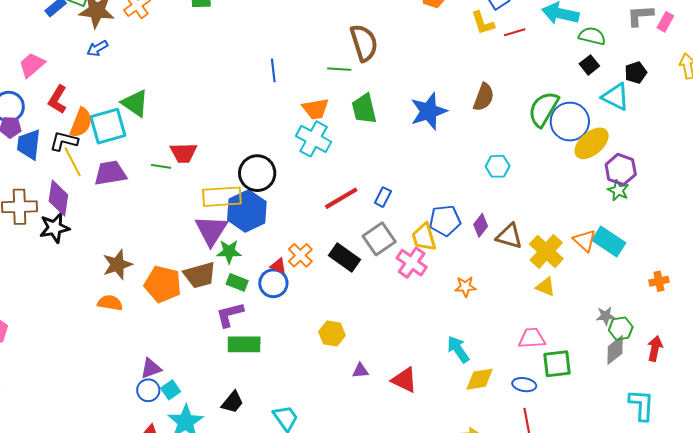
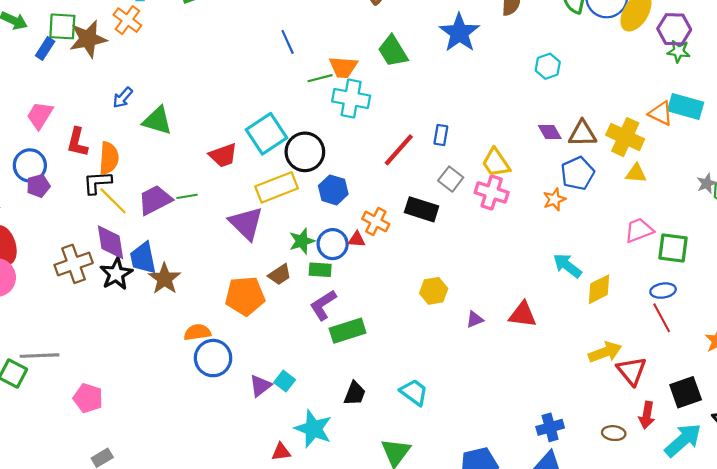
blue arrow: (97, 48) -> (123, 98), moved
green line: (339, 69) -> (320, 78), moved
orange trapezoid: (315, 109) -> (343, 67), turned 32
cyan square: (108, 126) -> (267, 134), moved
blue trapezoid: (29, 144) -> (143, 258), moved
green line: (161, 166) -> (187, 196), moved
blue hexagon: (247, 211) -> (333, 190), moved, size x0.7
blue pentagon: (445, 220) -> (578, 173), moved
purple diamond: (481, 225) -> (550, 132), turned -50
purple triangle: (211, 230) -> (246, 223), moved
gray square: (379, 239) -> (451, 179), size x0.7
brown star: (117, 265) -> (165, 279), moved
brown trapezoid: (200, 275) -> (280, 275), size x0.7
blue circle: (273, 283) -> (333, 244), moved
green square: (557, 364) -> (673, 248), turned 32
blue ellipse: (524, 385) -> (663, 291), moved
blue circle: (148, 390) -> (213, 358), moved, size x1.5
cyan square: (171, 390) -> (285, 381), moved

